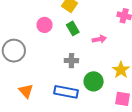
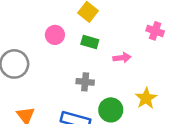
green rectangle: (73, 28) -> (90, 42), turned -48

